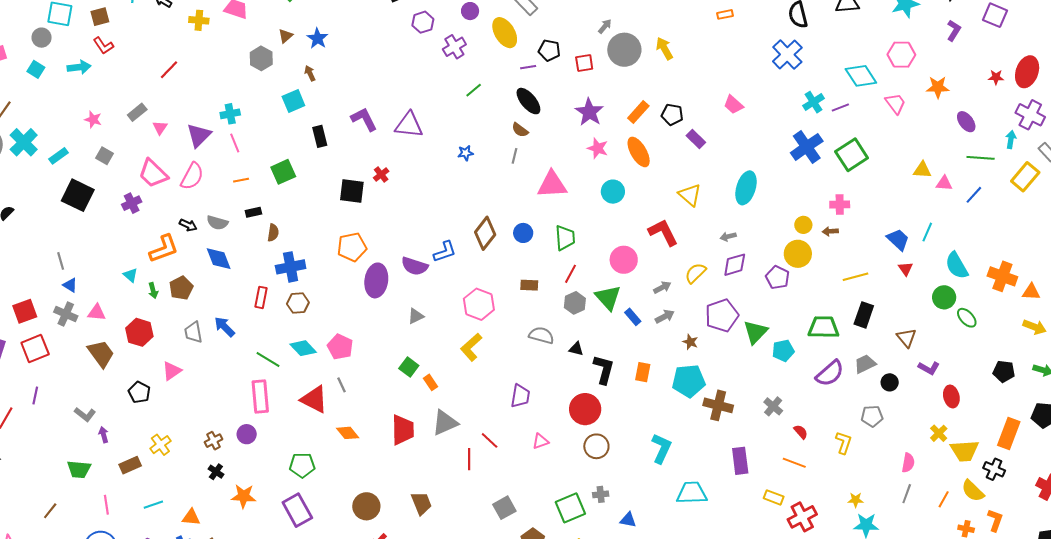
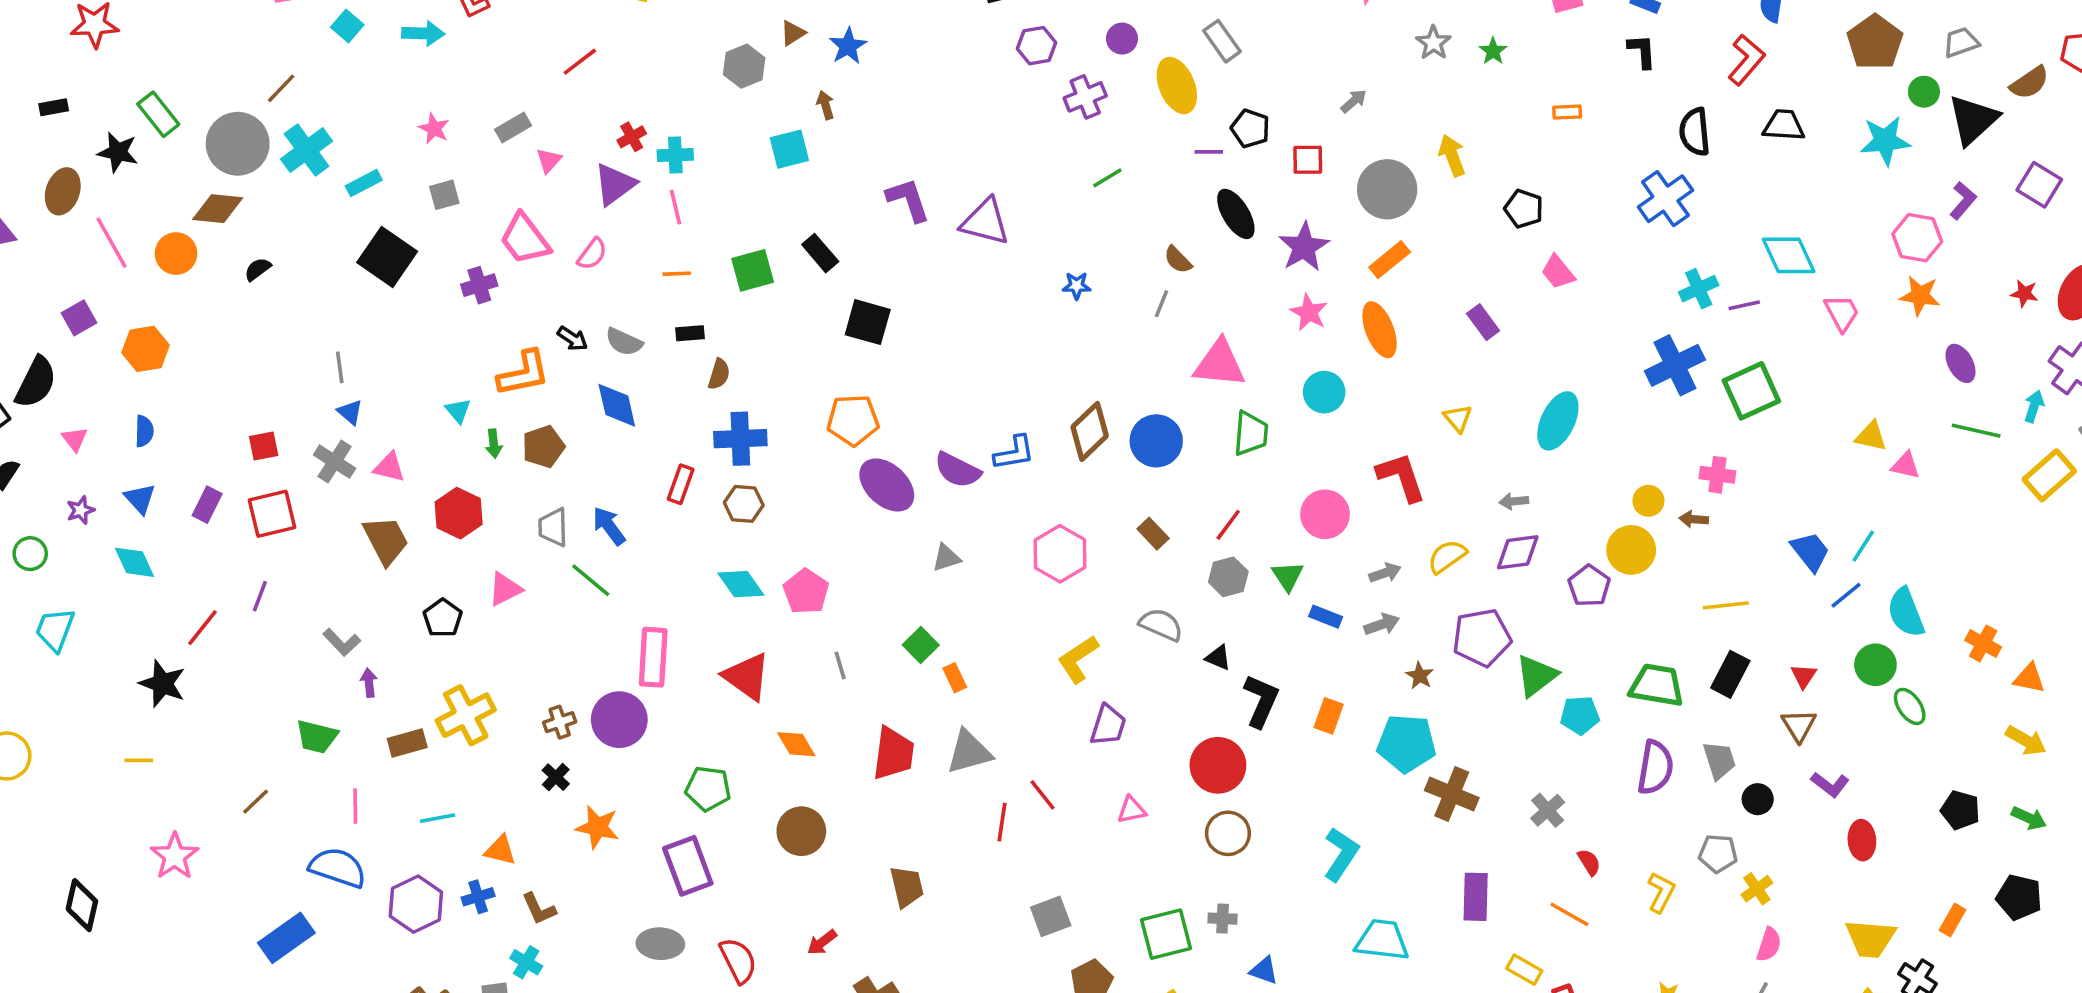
gray circle: (624, 50) -> (1387, 189), moved
pink hexagon: (901, 55) -> (1917, 238), moved
black ellipse: (528, 101) -> (1236, 214), moved
black pentagon: (672, 115) -> (1524, 209), moved
black rectangle: (320, 136) -> (820, 253), moved, turned -35
gray square: (104, 156) -> (444, 195), turned 36
red cross: (381, 174) -> (632, 137), moved
pink semicircle: (192, 176) -> (592, 254), size x0.7
yellow triangle: (690, 195) -> (1458, 418), size x0.7
blue line: (974, 195) -> (1846, 595), moved
blue circle: (523, 233) -> (1156, 441), size x1.5
green trapezoid: (565, 238) -> (1251, 434), moved
red triangle: (906, 269) -> (1804, 676), moved
orange cross: (1002, 276) -> (1983, 644), size x0.7
purple ellipse: (376, 280) -> (887, 485), turned -64
brown rectangle: (529, 285) -> (1153, 534), turned 36
green triangle: (608, 297) -> (1288, 576), size x0.7
red square: (25, 311) -> (264, 446), size x0.7
blue rectangle: (633, 317) -> (1326, 617), turned -36
yellow L-shape: (471, 347) -> (1078, 659), moved
green line: (268, 360) -> (591, 580), moved
gray trapezoid: (865, 364) -> (1719, 760), turned 90
purple semicircle: (830, 373) -> (1655, 767), turned -48
gray line: (341, 385) -> (840, 665), moved
yellow cross: (939, 433) -> (1757, 889), moved
orange rectangle: (1009, 433) -> (1952, 920), size x0.6
purple circle: (247, 434) -> (619, 720), size x1.6
yellow cross: (160, 445) -> (466, 715), size x1.5
brown circle: (366, 506) -> (801, 831), moved

